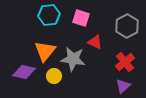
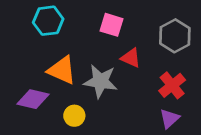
cyan hexagon: (49, 15) -> (48, 21), moved
orange triangle: (45, 51) -> (62, 70), turned -45
yellow circle: (54, 76) -> (74, 116), moved

